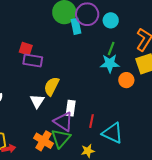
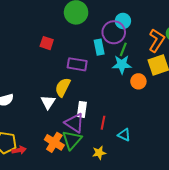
purple circle: (87, 14) -> (114, 32), moved
cyan rectangle: (76, 26) -> (99, 47), moved
red square: (26, 49) -> (47, 43), moved
purple rectangle: (33, 60) -> (77, 64), moved
cyan triangle: (112, 133) -> (124, 135), size x0.6

